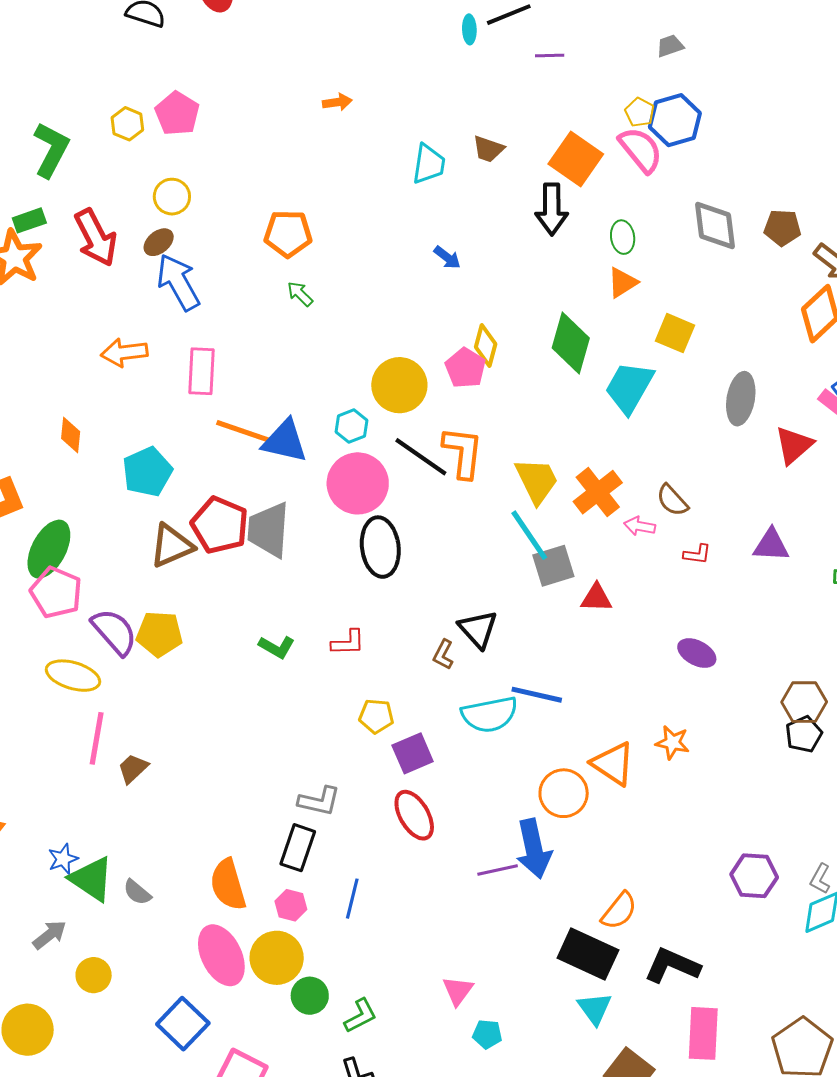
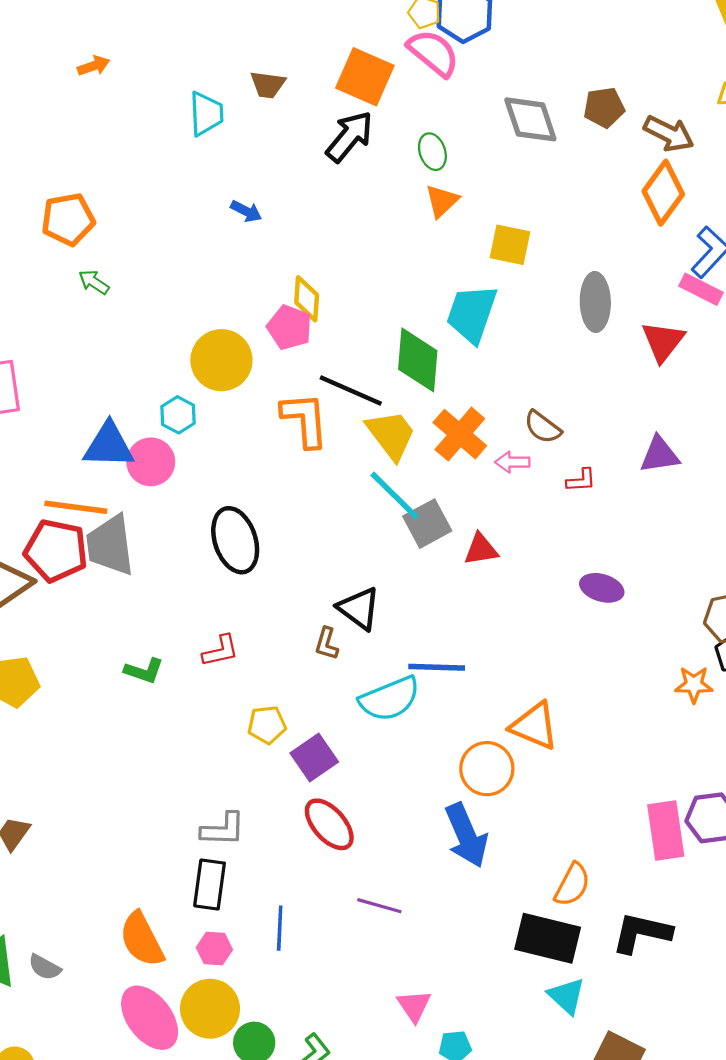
black arrow: (552, 209) -> (349, 136), turned -129
green diamond: (571, 343) -> (418, 360), moved
orange line: (244, 431) -> (76, 507), moved
black line: (421, 457) -> (351, 390), moved
pink circle: (358, 483) -> (151, 462), moved, size x0.7
orange star: (672, 743) -> (694, 685), moved
purple line: (498, 870) -> (379, 906), moved, turned 39
pink rectangle: (703, 1033) -> (666, 830), moved

